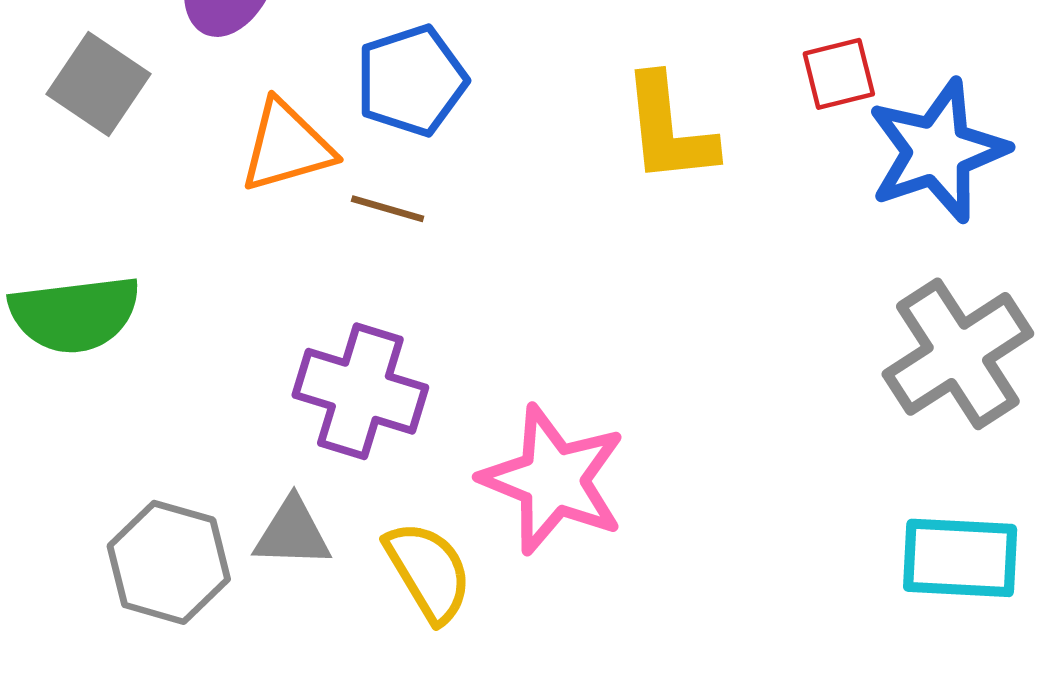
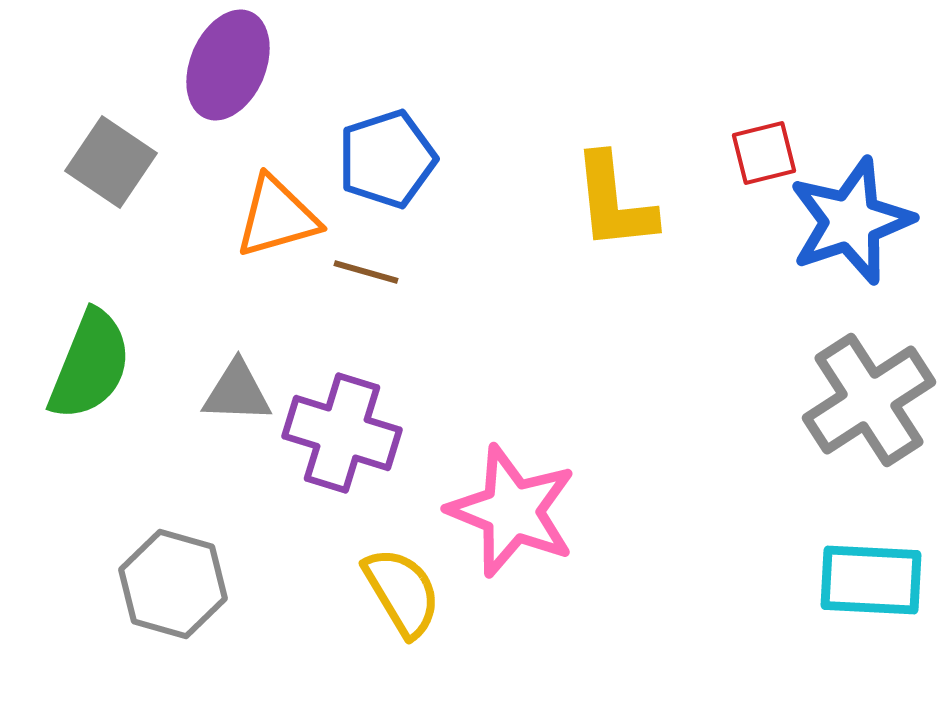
green semicircle: (75, 314) -> (90, 365), turned -61
gray triangle: (292, 533) -> (237, 392), moved

